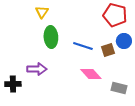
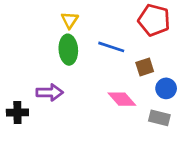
yellow triangle: (42, 12) -> (70, 20), moved
blue circle: (124, 41) -> (166, 88), moved
blue line: (83, 46) -> (111, 47), moved

